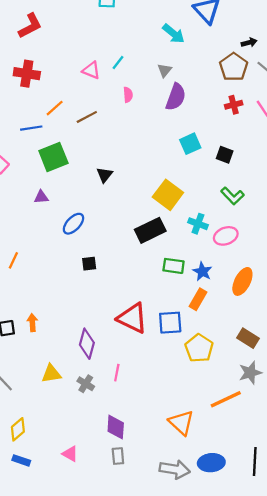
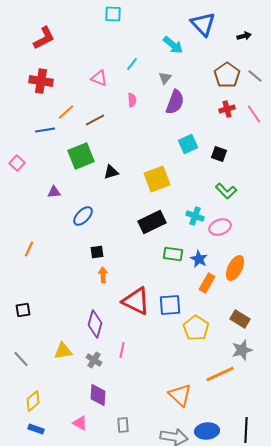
black arrow: (249, 43) -> (244, 36), moved
cyan line: (118, 63) -> (132, 64), moved
green square: (53, 157) -> (81, 156), moved
black triangle: (105, 175) -> (111, 172), turned 35
yellow square: (168, 195) -> (157, 179), moved, turned 32
orange rectangle: (198, 299) -> (207, 283), moved
orange arrow: (32, 323) -> (103, 275), moved
purple diamond: (116, 427) -> (98, 395), moved

